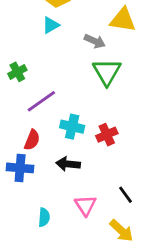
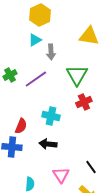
gray arrow: (95, 41) -> (51, 52), moved, turned 63
purple line: (41, 101) -> (36, 79), moved
red cross: (107, 135) -> (84, 102), moved

